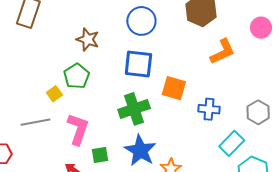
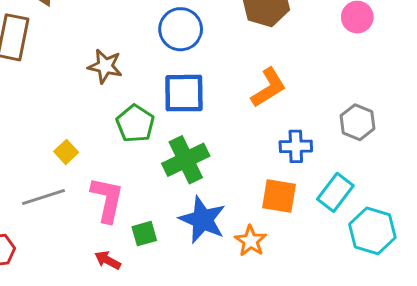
orange L-shape: (223, 52) -> (269, 88), moved
green pentagon: (77, 76) -> (135, 124), moved
orange square: (174, 88) -> (279, 196), moved
gray hexagon: (258, 112) -> (357, 122), moved

